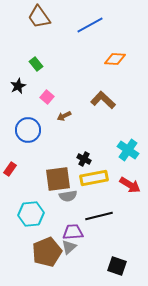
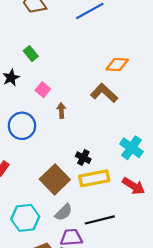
orange diamond: (115, 59) -> (117, 65), moved
brown arrow: (64, 116) -> (61, 111), turned 112
brown square: (58, 179) -> (55, 179), turned -36
gray semicircle: (68, 196) -> (64, 212), moved, turned -36

